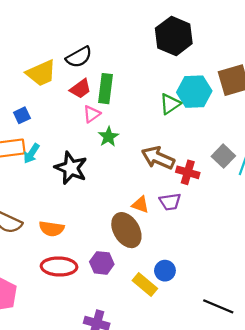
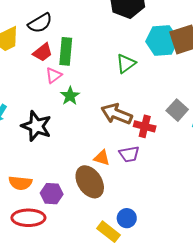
cyan hexagon: (194, 92) -> (162, 41), moved
purple hexagon: (102, 263) -> (52, 194), moved

